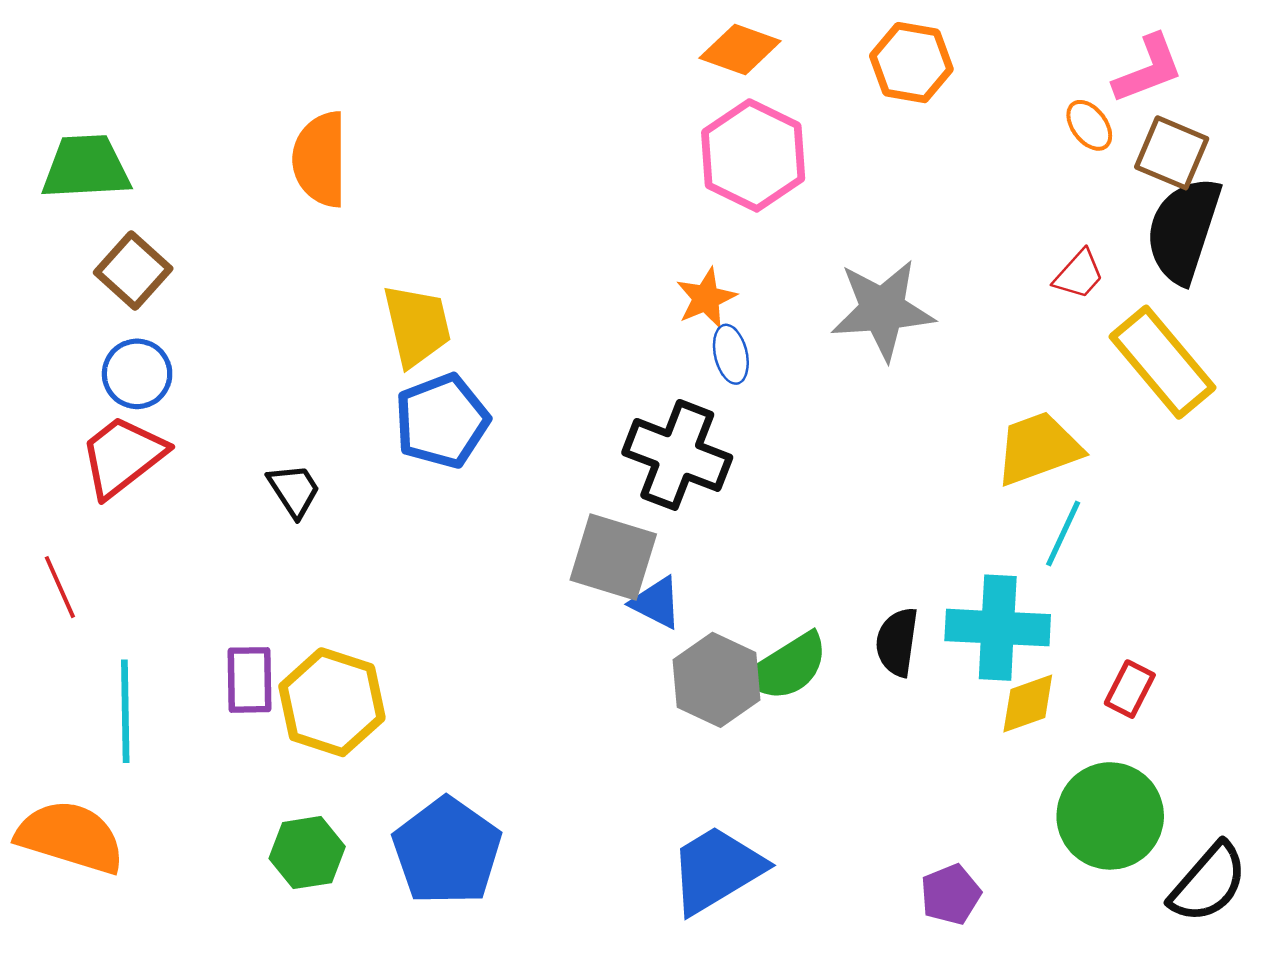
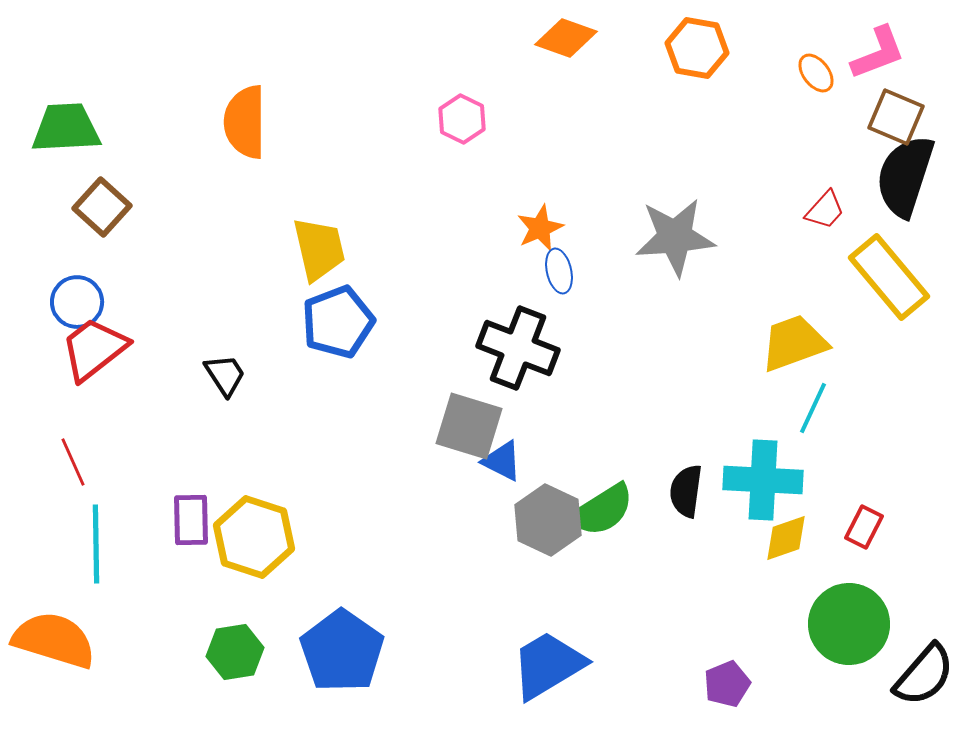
orange ellipse: (1089, 125) -> (816, 73), moved
pink hexagon: (753, 155) -> (462, 119), moved, size x0.6
blue circle: (137, 374) -> (77, 302), moved
red line: (60, 587) -> (73, 462), moved

